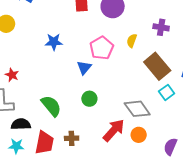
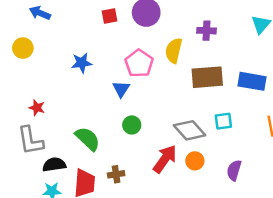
yellow semicircle: (132, 41) -> (174, 51), size x1.5
brown rectangle: (157, 66) -> (207, 77), turned -48
cyan square: (167, 92) -> (223, 121), moved, turned 35

